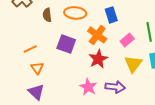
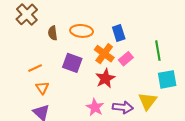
pink rectangle: (127, 40) -> (126, 59), moved
yellow triangle: (133, 64) -> (148, 101), moved

